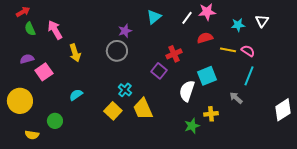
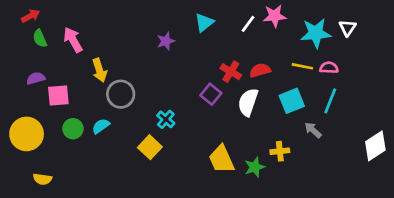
cyan star: (238, 25) -> (316, 33), size x1.6
red semicircle: (205, 38) -> (260, 70), moved
gray circle: (117, 51) -> (121, 94), moved
pink semicircle: (248, 51) -> (329, 68), turned -32
red cross: (174, 54) -> (231, 72), turned -35
pink square: (44, 72) -> (58, 95), turned 30
cyan square: (207, 76) -> (292, 101), moved
white semicircle: (187, 91) -> (248, 102), moved
yellow trapezoid: (143, 109) -> (221, 159), moved
green circle: (55, 121) -> (73, 129), moved

